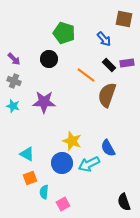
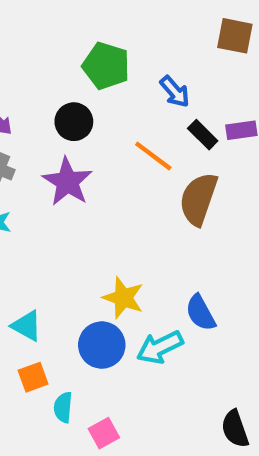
blue arrow: (104, 39) -> (175, 92), moved
purple star: (44, 102) -> (67, 182), moved, turned 30

